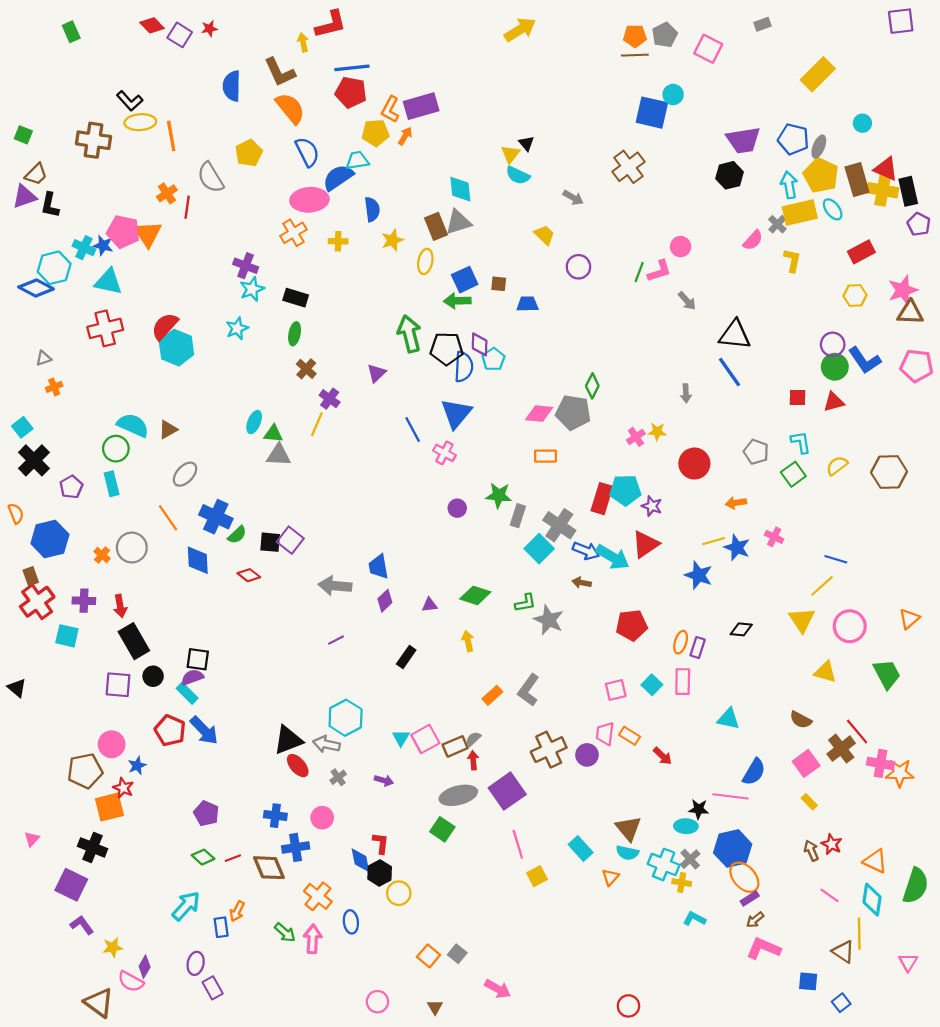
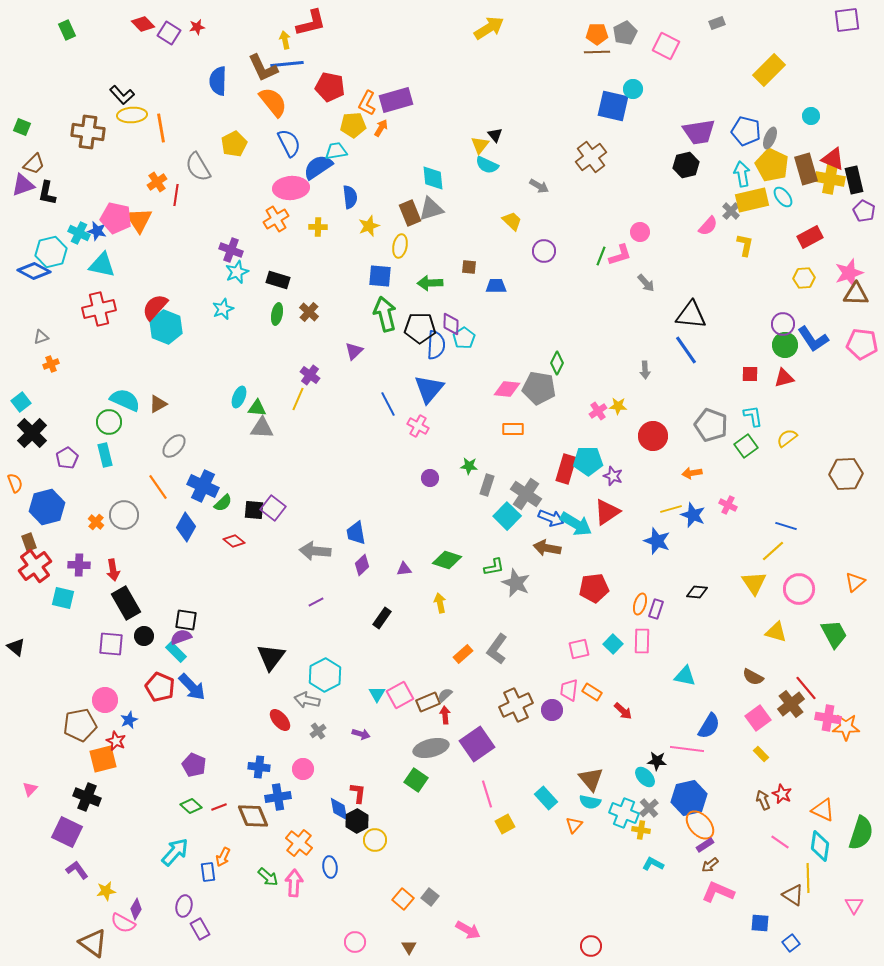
blue line: (352, 68) -> (287, 64), moved
blue square: (465, 280) -> (380, 276), moved, turned 30
brown cross: (306, 369) -> (309, 312), moved
gray pentagon: (756, 452) -> (711, 425), size x1.4
brown hexagon: (889, 472) -> (846, 474), moved
green star: (499, 495) -> (469, 466), size x0.7
blue diamond: (198, 560) -> (186, 527), turned 32
brown arrow: (582, 583) -> (547, 548), size x1.5
black triangle: (288, 740) -> (271, 657), moved, turned -32
cyan ellipse: (686, 826) -> (645, 777), turned 45

